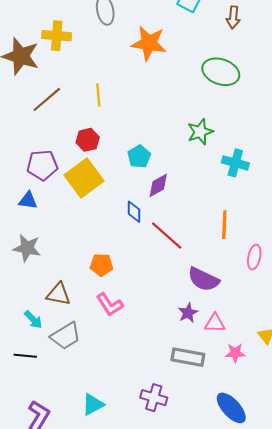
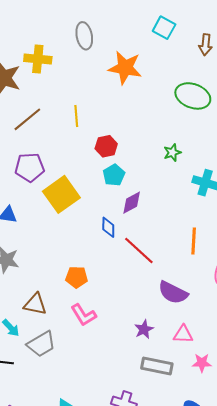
green star: (200, 132) -> (172, 153), size x0.7
red hexagon: (88, 140) -> (106, 146), moved
purple pentagon: (42, 165) -> (30, 167), moved
purple star: (188, 313) -> (144, 329), moved

